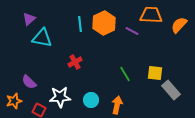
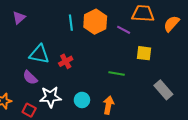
cyan triangle: (42, 38) -> (39, 54), moved
yellow square: (155, 73) -> (144, 53), moved
green line: (125, 74) -> (117, 74), turned -49
purple semicircle: (29, 82) -> (30, 78), moved

